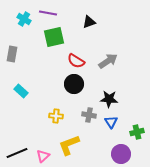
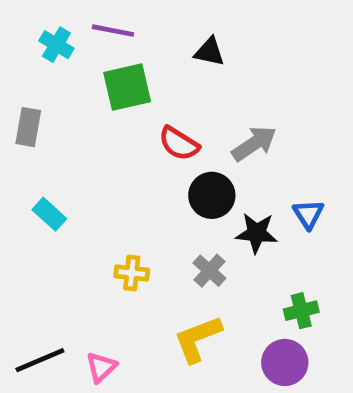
black triangle: (89, 22) -> (209, 52), turned 32
black circle: (74, 84) -> (212, 195), moved
gray cross: (89, 115) -> (209, 271), turned 32
blue triangle: (111, 122) -> (308, 214), moved
green cross: (137, 132) -> (301, 311), moved
yellow L-shape: (69, 145) -> (198, 339), moved

